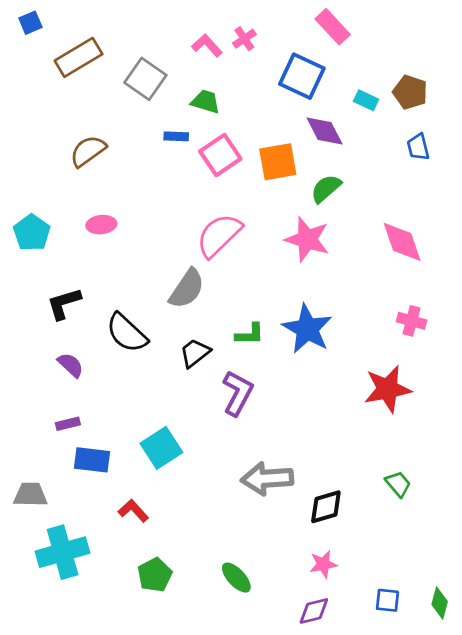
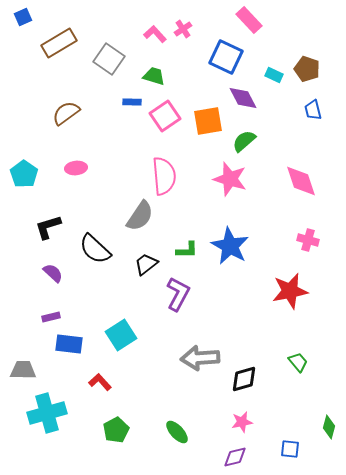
pink semicircle: (219, 235) -> (164, 176), turned 129
green diamond: (440, 603) -> (329, 427), moved

